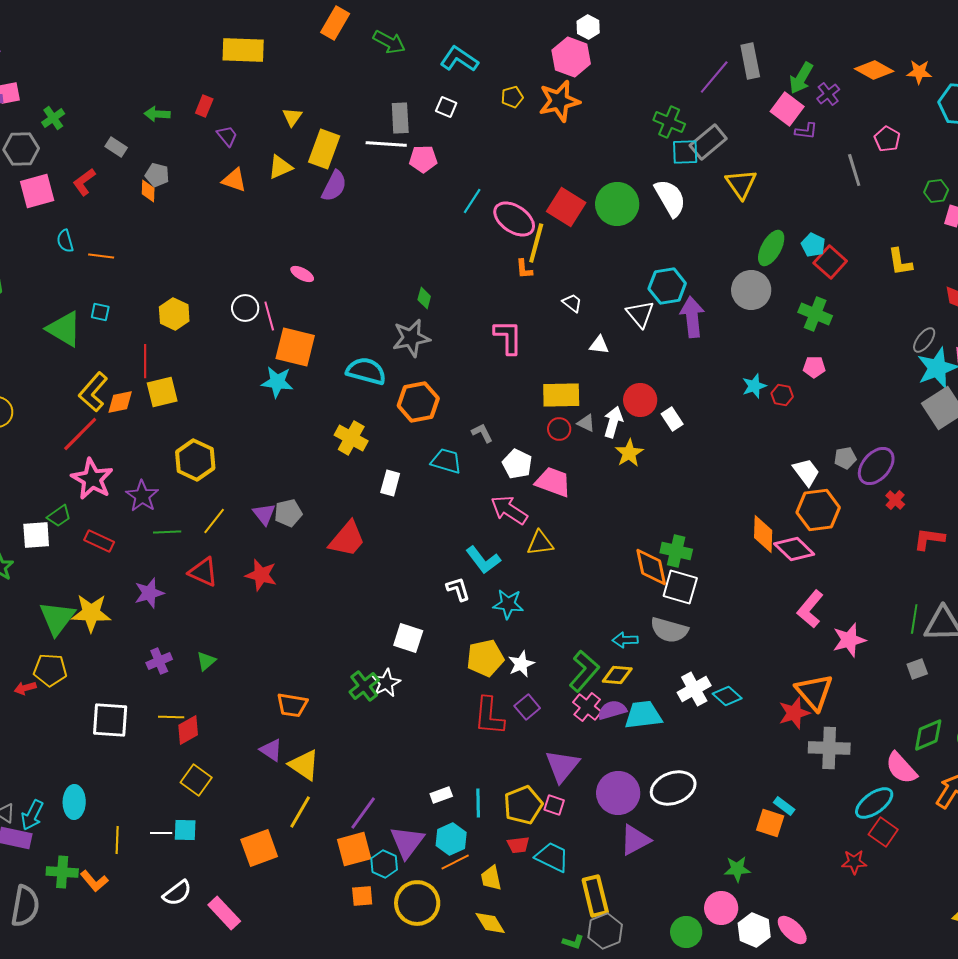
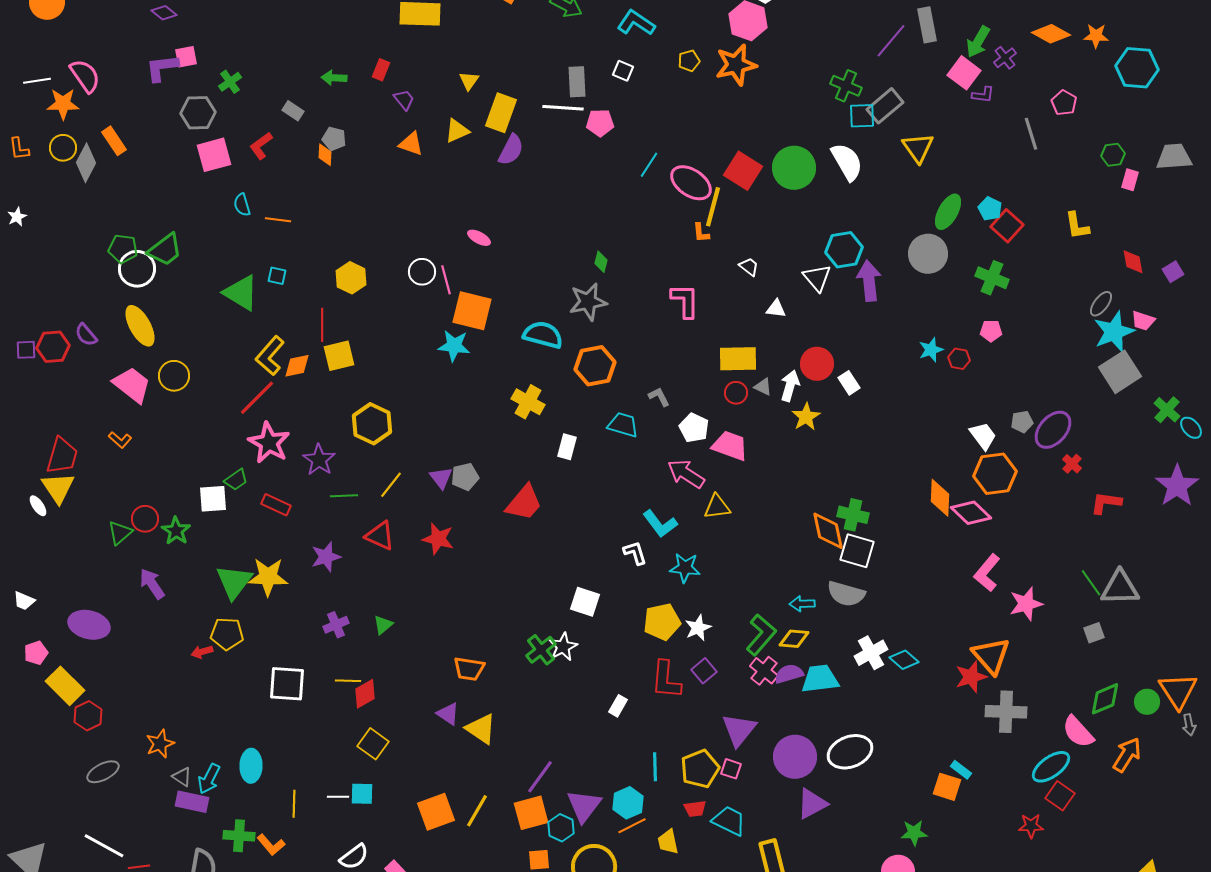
green line: (914, 619) -> (1091, 583), turned -44
white rectangle: (441, 795) -> (618, 706), moved, turned -40
yellow line: (300, 812) -> (477, 811), moved

